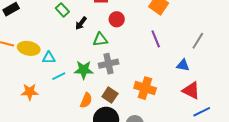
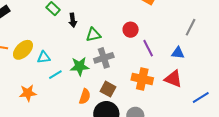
red circle: (117, 19) -> (131, 30), moved
black arrow: (81, 23) -> (73, 20), turned -40
purple line: (156, 39) -> (148, 48), moved
yellow ellipse: (29, 48) -> (23, 50), turned -50
red triangle: (191, 90) -> (173, 79), moved

